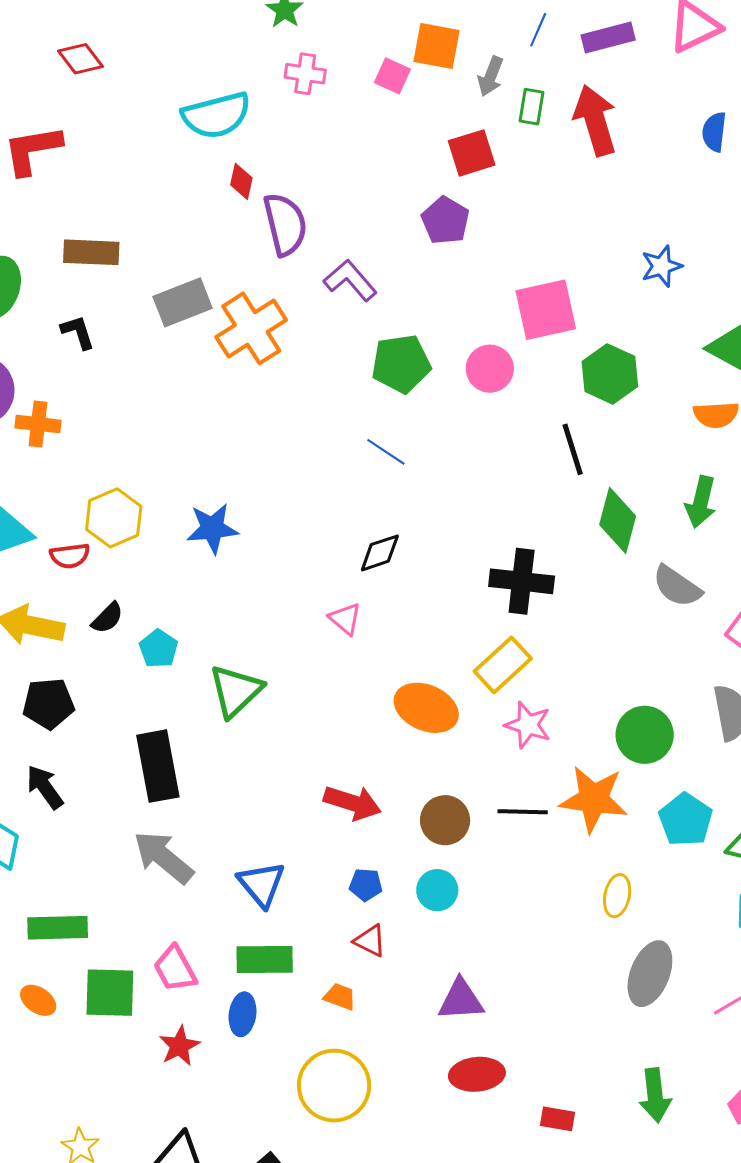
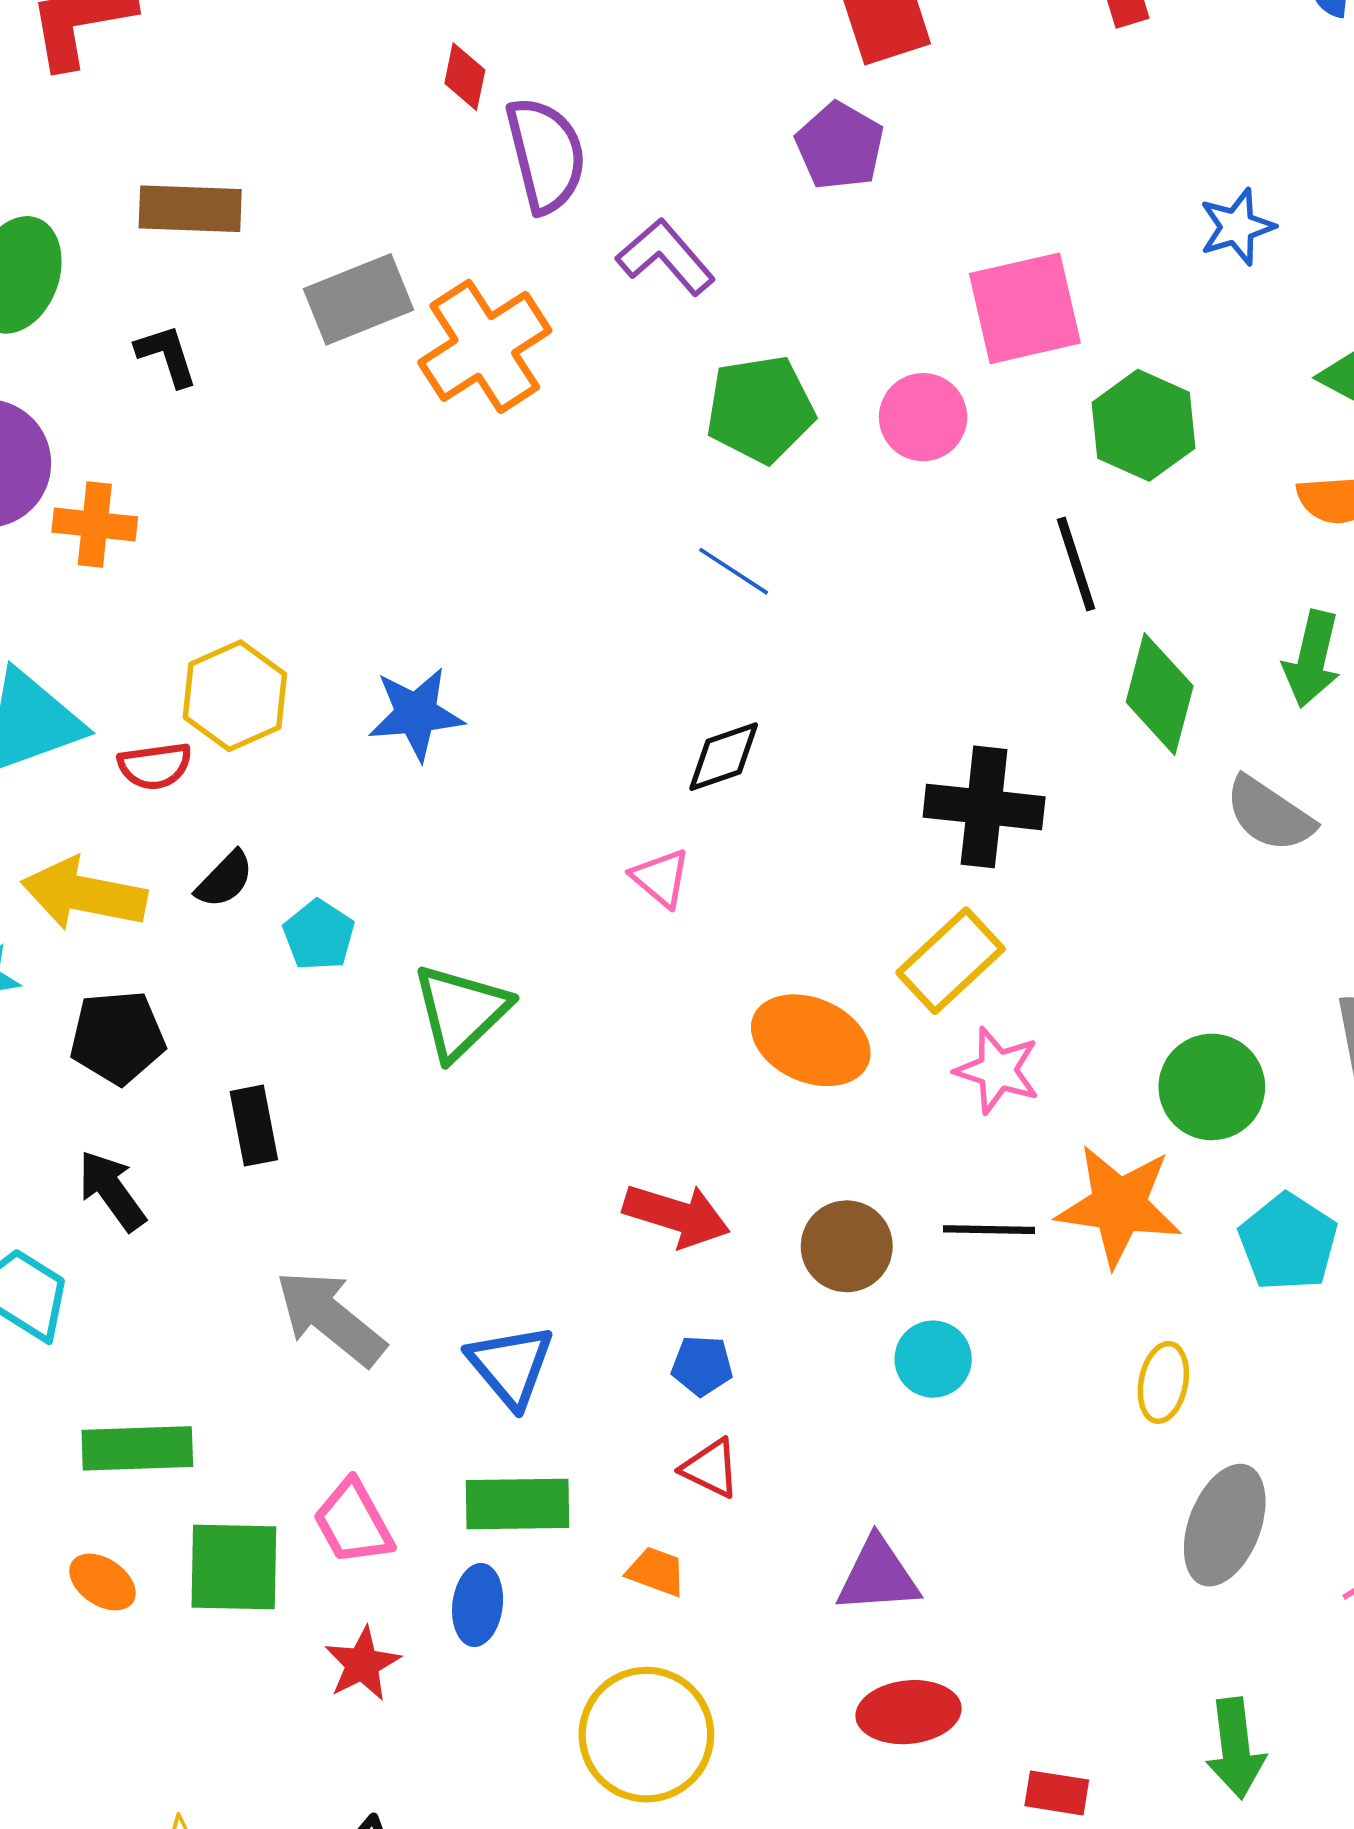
black rectangle: (158, 766) -> (254, 1126), moved, size x0.6
cyan circle: (437, 890) -> (933, 1359), moved

